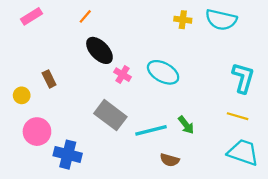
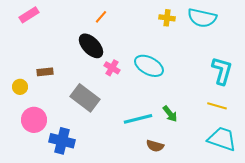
orange line: (85, 16) -> (101, 17), moved
brown rectangle: (49, 79) -> (45, 72), turned -70
gray rectangle: (110, 115) -> (85, 98), moved

